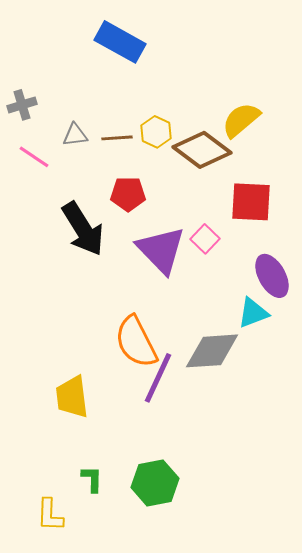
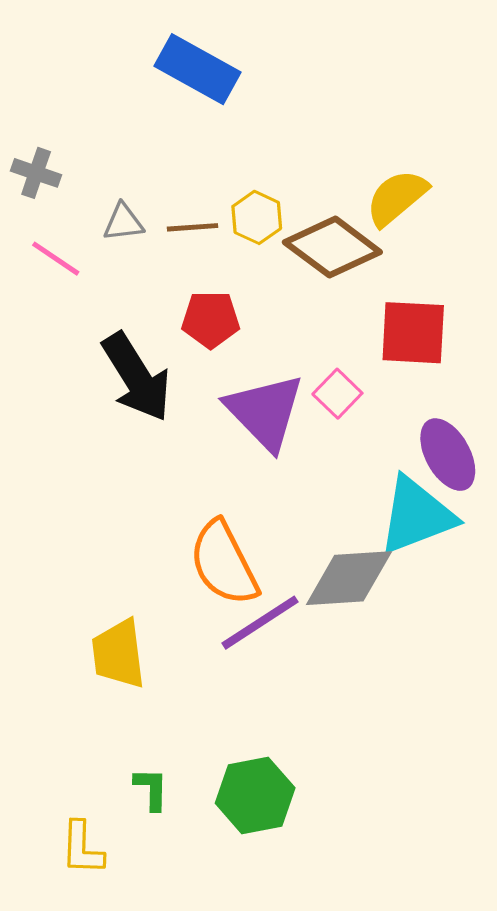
gray cross: (22, 105) -> (36, 173), turned 36
cyan triangle: (253, 313) -> (416, 515), size x1.6
purple line: (158, 378) -> (260, 623), turned 32

